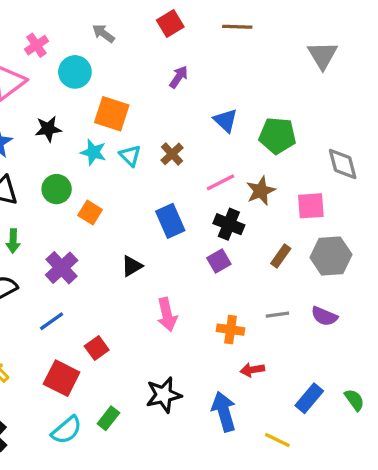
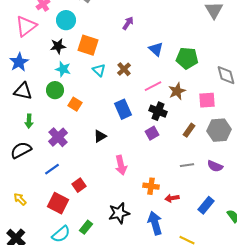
black star: (48, 129) -> (58, 46), moved
cyan star: (93, 152) -> (63, 69), moved
orange cross: (231, 330) -> (151, 186), moved
blue rectangle: (309, 398) -> (206, 205), moved

